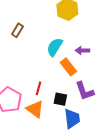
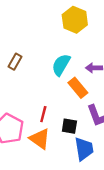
brown rectangle: (17, 30) -> (15, 62), moved

